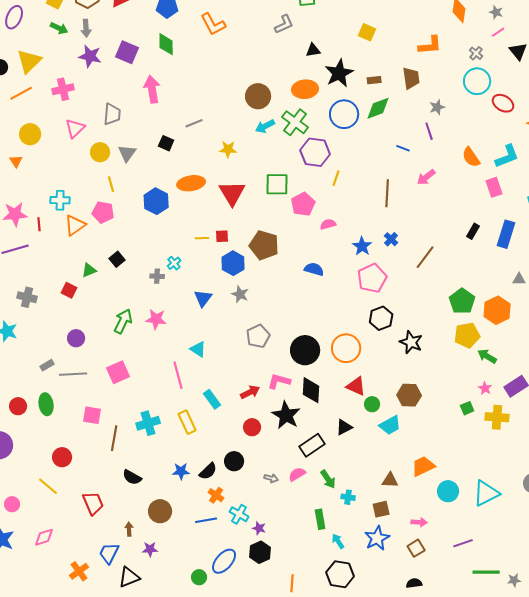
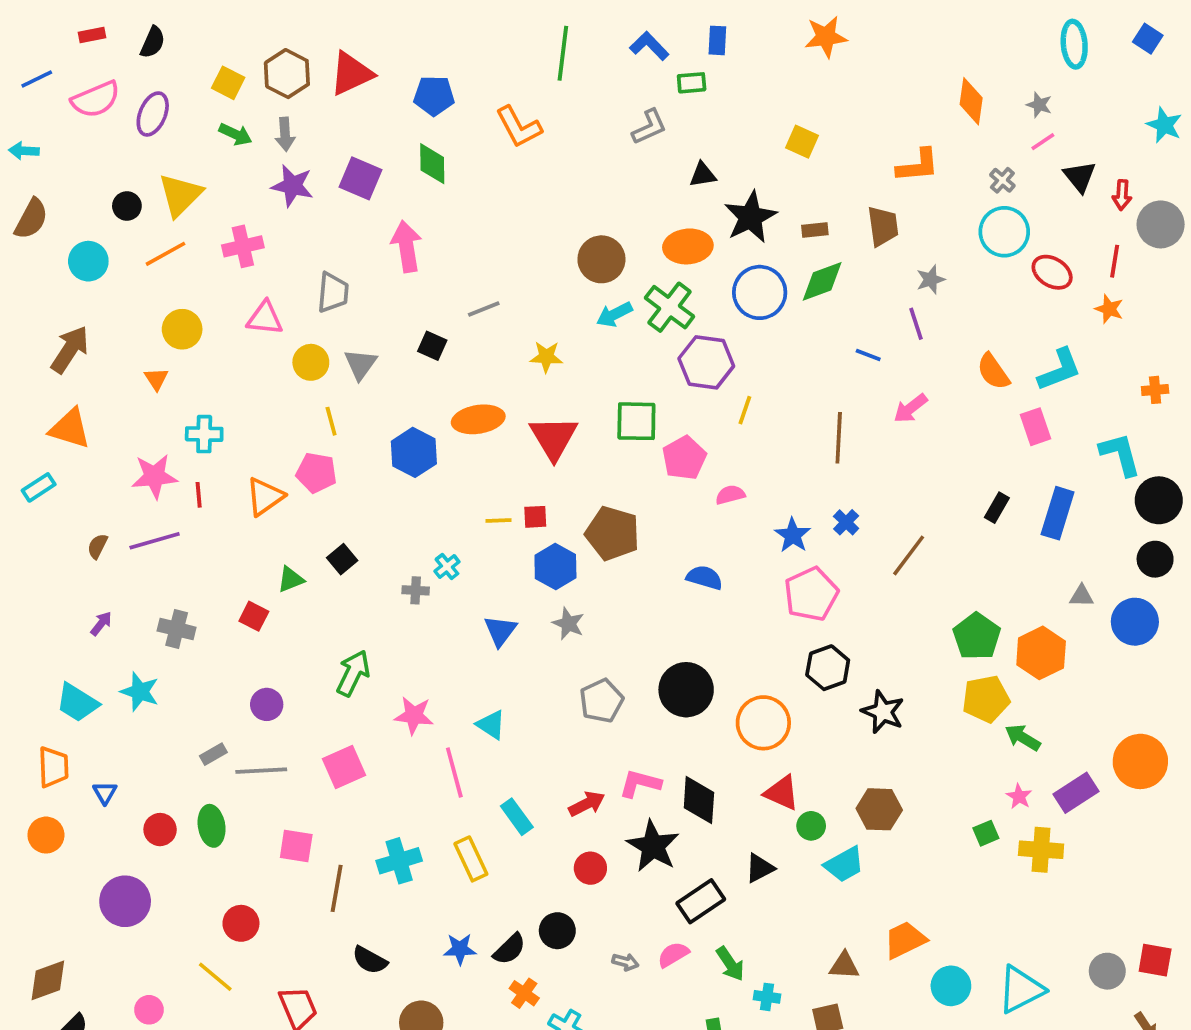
pink triangle: (75, 128) -> (265, 318), turned 50
cyan cross: (60, 200) -> (204, 434), moved
pink star: (156, 319) -> (414, 715), moved
black circle: (305, 350) -> (686, 690), moved

